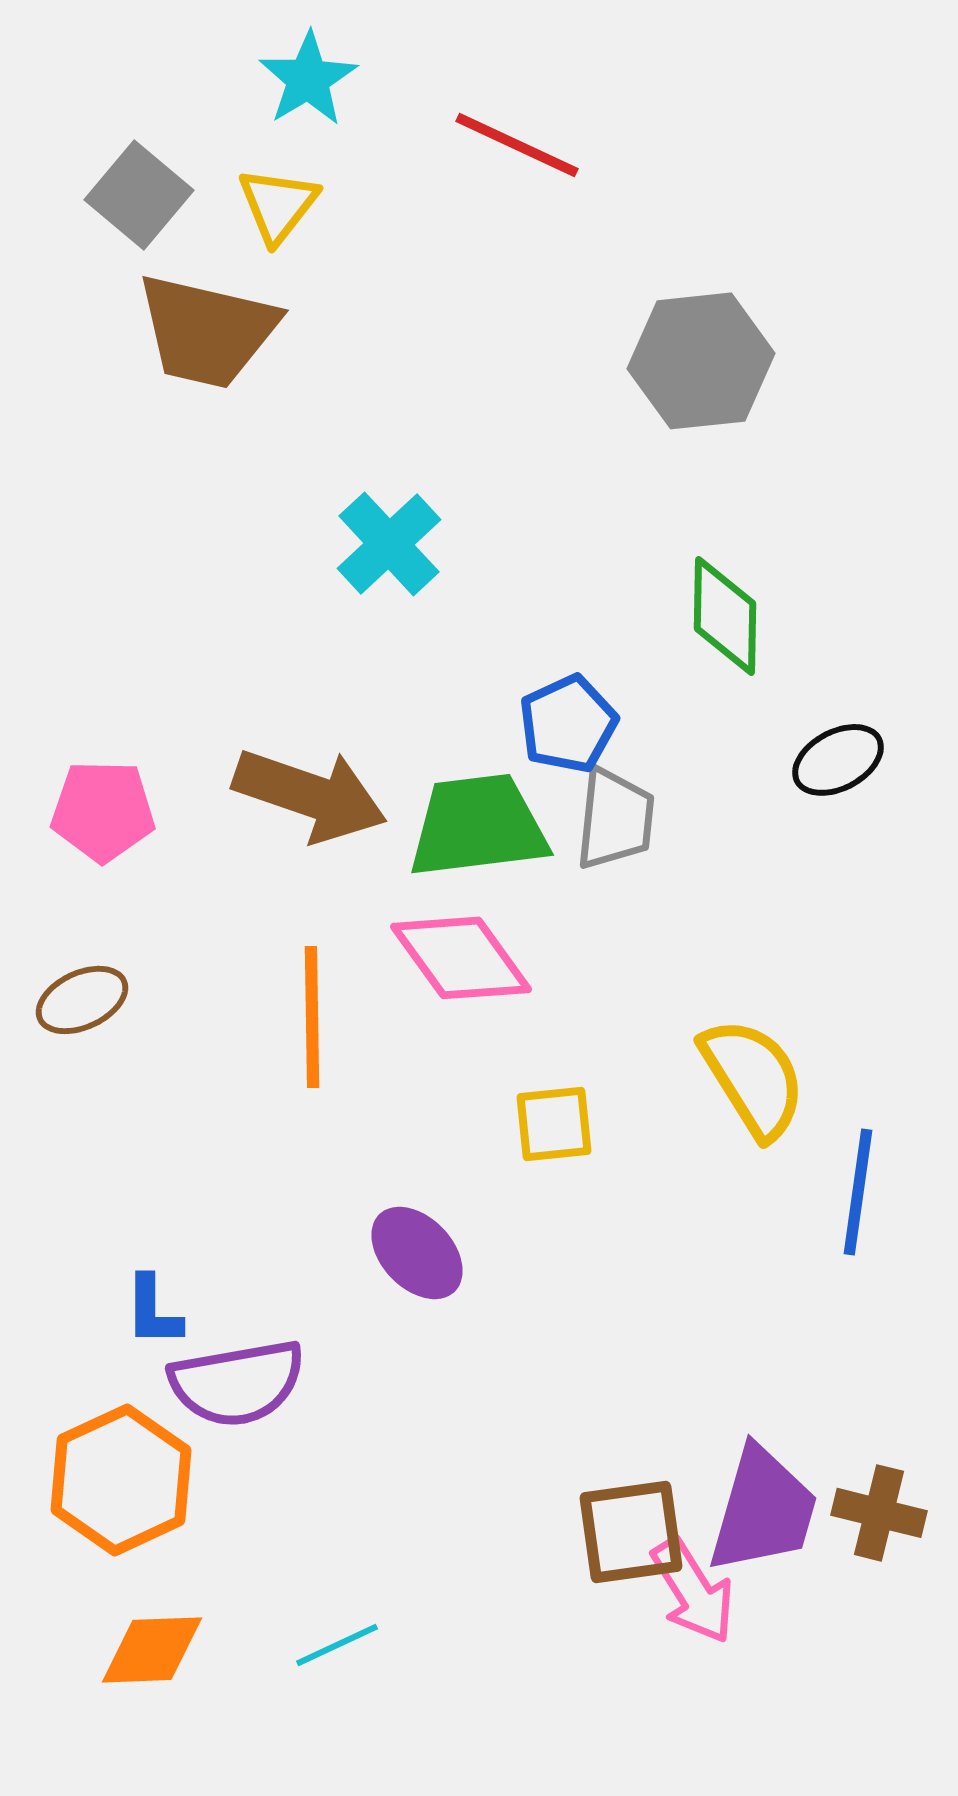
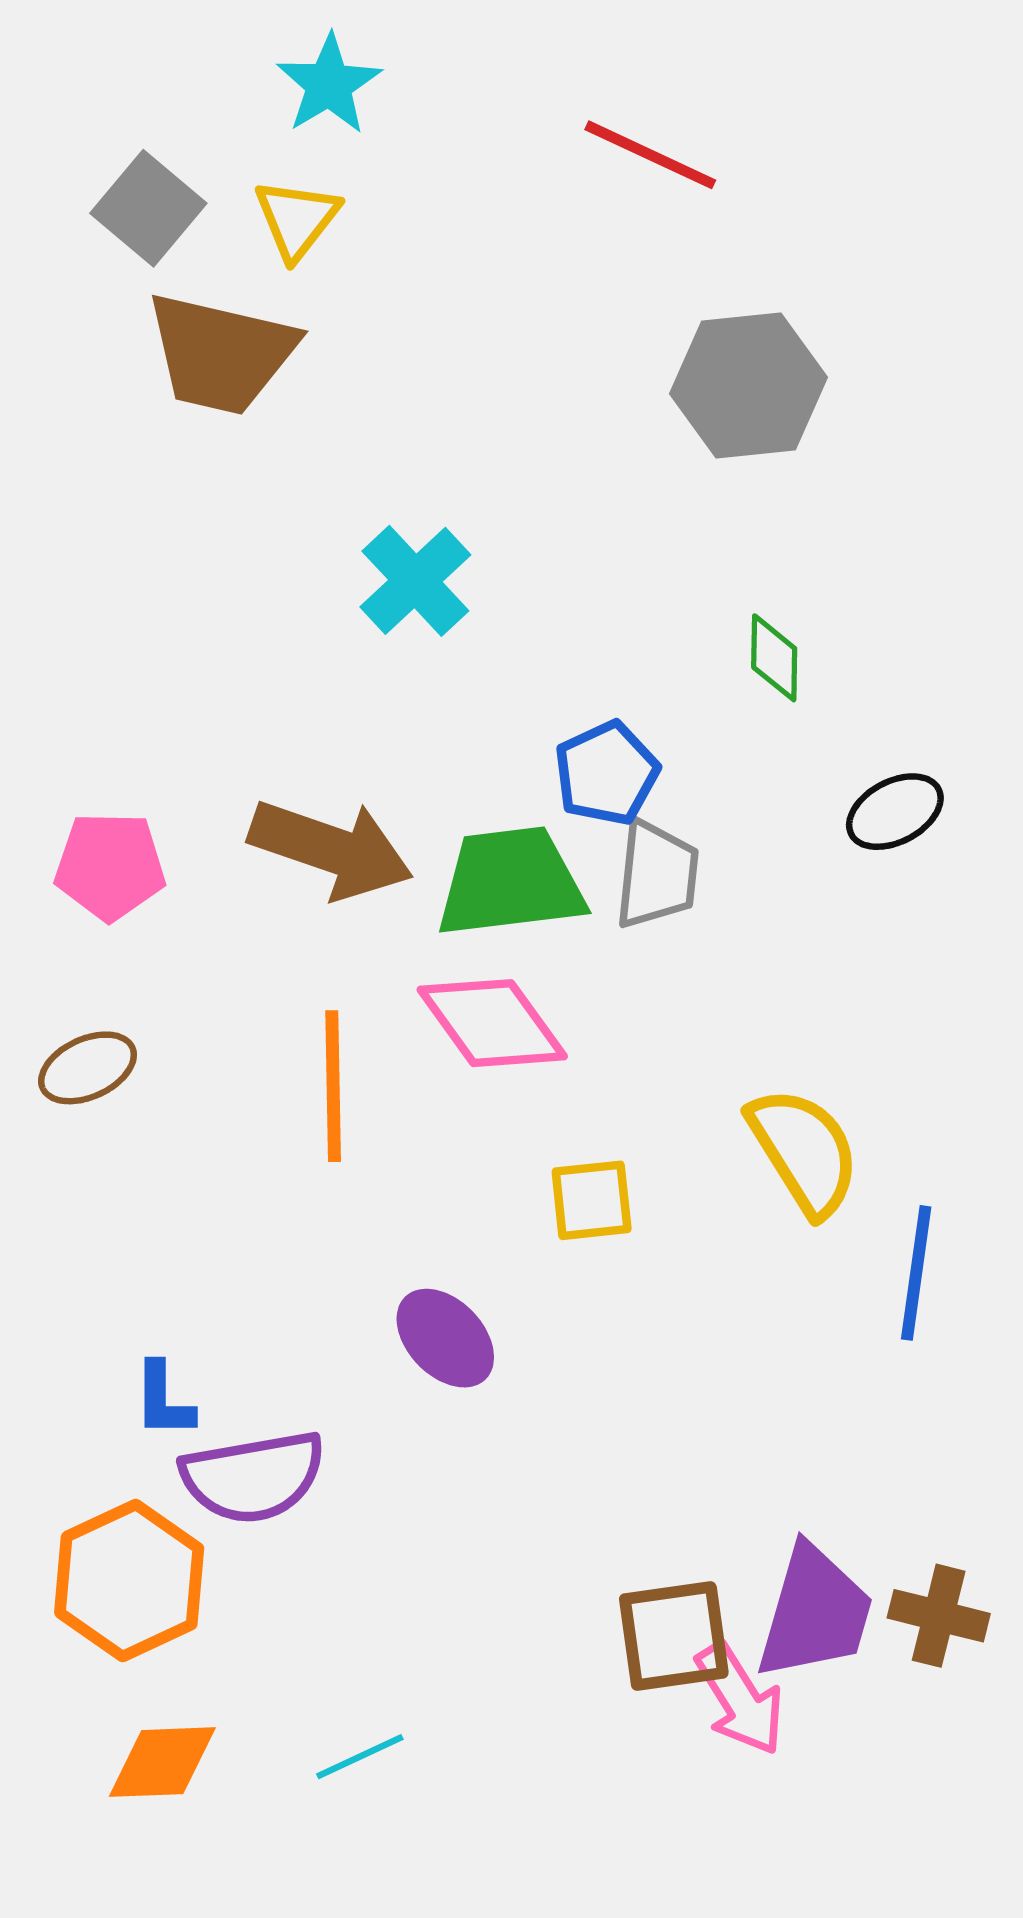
red line: (517, 145) -> (650, 155), moved
green diamond: (725, 616) -> (774, 658), size x0.7

